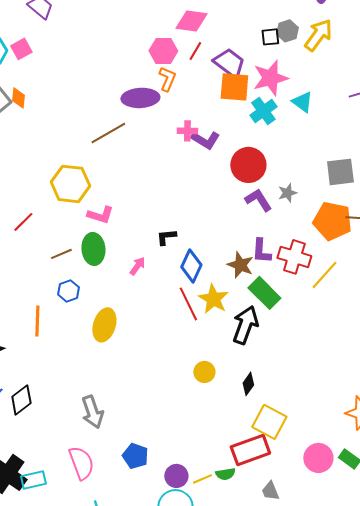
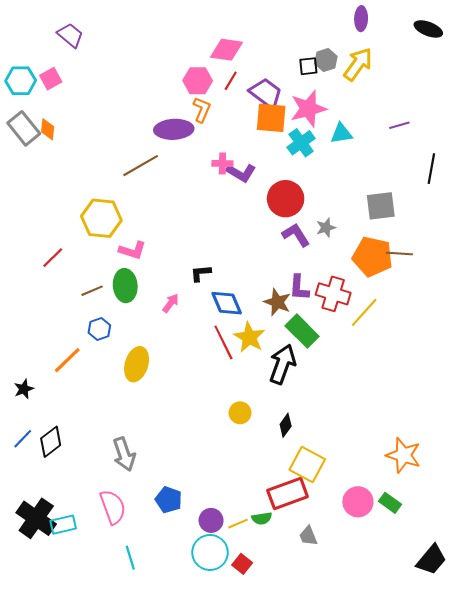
cyan triangle: (302, 102) -> (341, 133), turned -45
blue diamond: (191, 266) -> (227, 303), turned -48
orange line: (37, 321) -> (67, 360), turned 44

